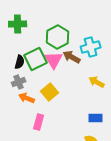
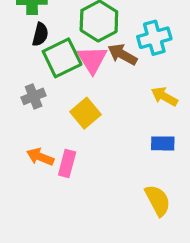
black semicircle: (20, 62) -> (40, 34), moved
orange arrow: (27, 98) -> (40, 157), moved
blue rectangle: (96, 118) -> (163, 143), moved

